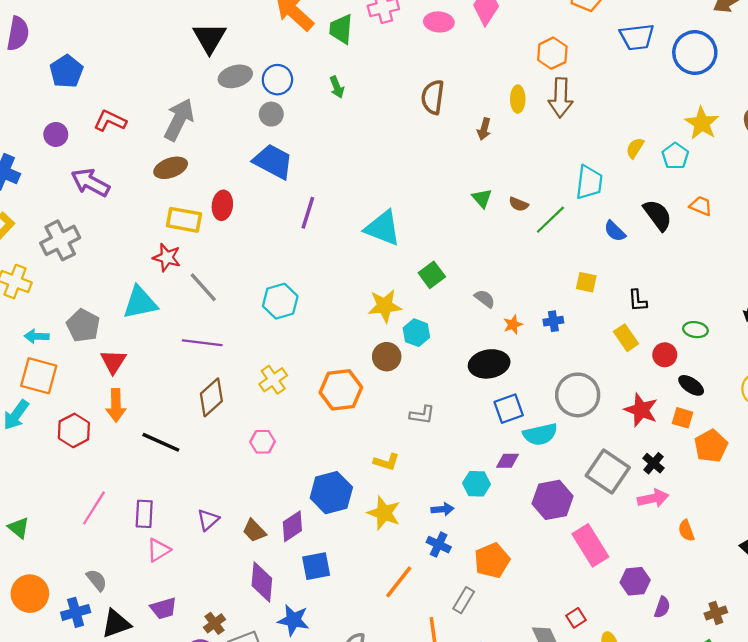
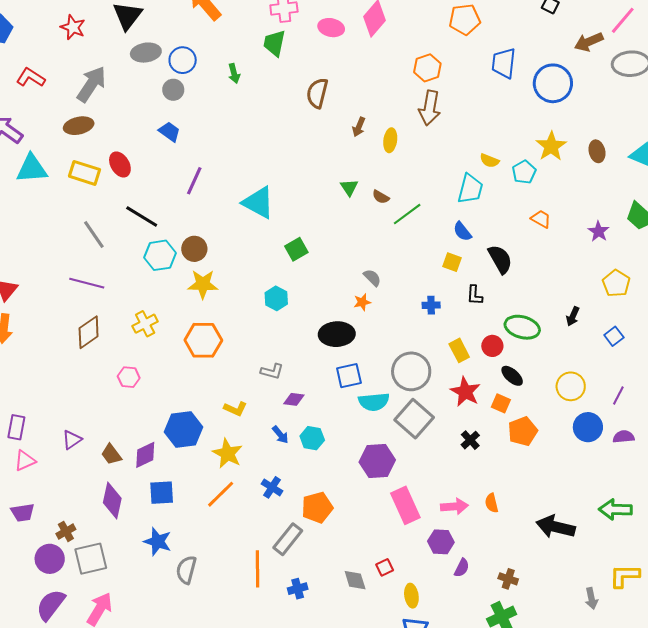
green trapezoid: (341, 29) -> (274, 43), moved
blue trapezoid: (637, 37) -> (504, 63), turned 96
yellow ellipse: (518, 99) -> (390, 140), moved
yellow semicircle: (635, 148) -> (489, 161), turned -108
blue trapezoid: (273, 161) -> (169, 132), size x0.6
cyan trapezoid: (589, 182) -> (470, 189), moved
red ellipse: (222, 205) -> (120, 164), turned -45
black semicircle: (658, 215) -> (500, 259), moved
red star: (167, 257) -> (73, 27), moved
yellow square: (586, 282) -> (452, 262), moved
gray semicircle: (485, 299) -> (372, 278), moved
cyan triangle: (140, 303) -> (32, 169), moved
yellow star: (385, 306) -> (203, 284), moved
blue cross: (553, 321) -> (431, 305), moved
green ellipse: (695, 330) -> (522, 327), size x1.6
yellow rectangle: (626, 338) -> (459, 350), moved
brown circle: (387, 357) -> (194, 249), moved
black line: (161, 442) -> (142, 216), moved
purple diamond: (507, 461) -> (294, 399), moved
gray square: (608, 472) -> (414, 419), moved
pink arrow: (653, 498) -> (454, 506), moved
blue arrow: (442, 509) -> (280, 435), moved, turned 48
orange line: (399, 582) -> (221, 494), moved
gray rectangle: (464, 600) -> (288, 539), size x1.4
brown cross: (716, 613) -> (508, 579), turned 30
blue star: (293, 620) -> (158, 541), moved

